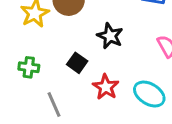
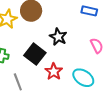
black square: (77, 63) -> (35, 54), size x1.5

